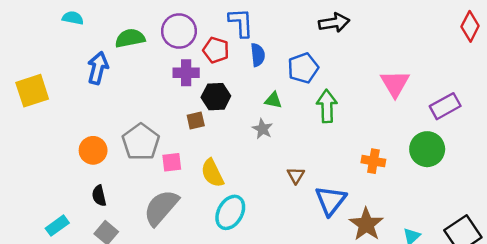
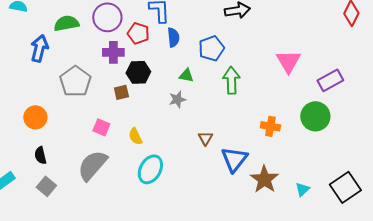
gray star: (262, 129) -> (177, 99), turned 30
gray pentagon: (141, 142) -> (75, 81), moved
pink square: (172, 162) -> (101, 127), turned 30
yellow semicircle: (212, 173) -> (135, 136), size x0.7

